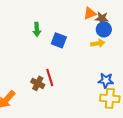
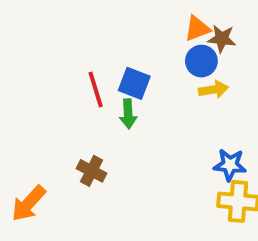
green arrow: (37, 29) -> (128, 114), moved
blue circle: (104, 29) -> (201, 61), moved
red line: (50, 77) -> (96, 90), moved

